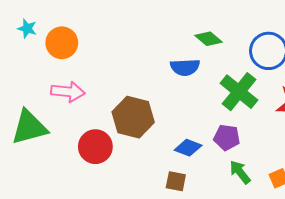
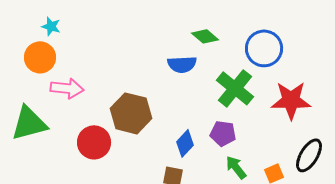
cyan star: (27, 29) -> (51, 26), moved
orange circle: (62, 43) -> (40, 57), moved
blue diamond: (188, 148) -> (185, 143), turned -68

